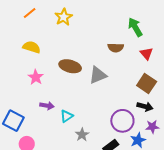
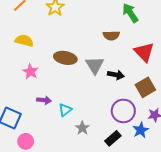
red triangle: (146, 54) -> (144, 52), moved, size x1.5
gray triangle: (98, 75) -> (95, 65), turned -36
brown square: (147, 84) -> (145, 87), moved, turned 30
black arrow: (145, 106) -> (116, 75), moved

